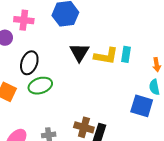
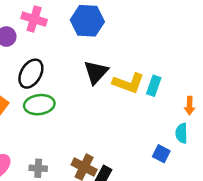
blue square: (142, 106) -> (161, 154), size x0.6

